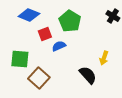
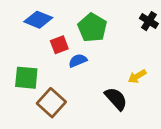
yellow arrow: (104, 58) -> (137, 76), turned 40

